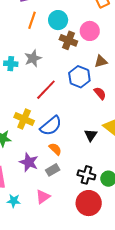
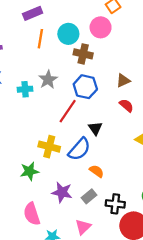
pink circle: (90, 31) -> (101, 27), moved
brown triangle: (101, 61) -> (123, 81), moved
blue hexagon: (79, 77) -> (85, 87), moved
black triangle: (91, 135) -> (95, 128), moved
orange semicircle: (55, 149) -> (97, 171), moved
black cross: (86, 175) -> (115, 204), moved

